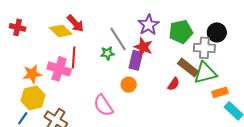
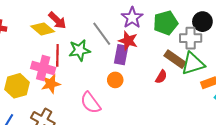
green star: (107, 53) -> (80, 50), moved, size x1.5
orange star: (32, 74) -> (51, 84), moved
yellow hexagon: (33, 98) -> (17, 86), moved

